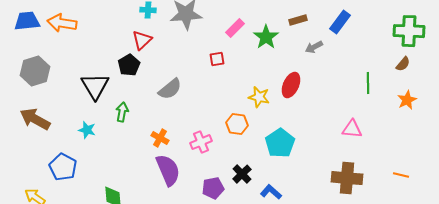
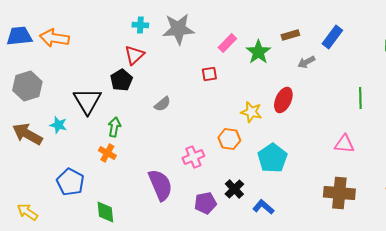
gray semicircle: (170, 89) -> (162, 104), size x0.7
cyan star: (87, 130) -> (58, 125), moved
orange cross: (160, 138) -> (107, 153), moved
blue pentagon: (63, 167) -> (70, 182), moved

